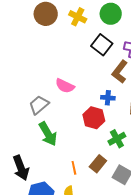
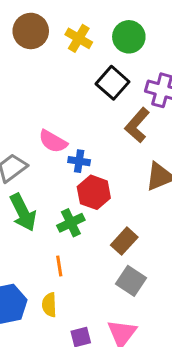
blue cross: (108, 98) -> (79, 161), moved
green cross: (117, 139) -> (71, 223), moved
brown rectangle: (98, 164) -> (124, 241), moved

